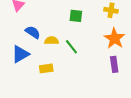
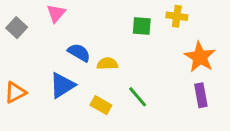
yellow cross: (111, 10) -> (177, 16), moved
green line: (71, 47) -> (138, 97), moved
yellow rectangle: (46, 68) -> (101, 105), turned 40

